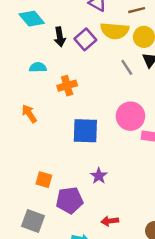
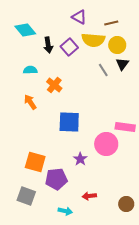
orange cross: (67, 86) -> (54, 85), turned -35
orange arrow: (29, 114) -> (30, 102), moved
pink circle: (130, 116) -> (106, 144), moved
orange square: (44, 180) -> (35, 162), size x1.5

